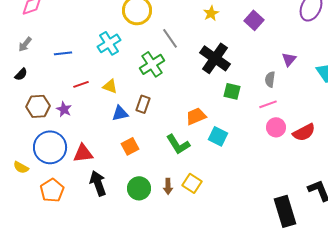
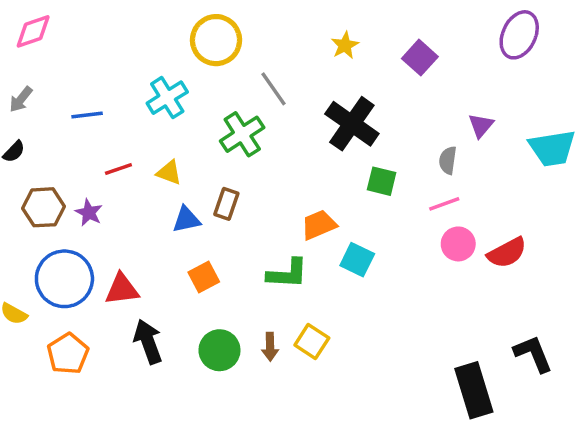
green L-shape: (178, 144) -> (287, 274), turned -55

